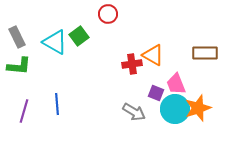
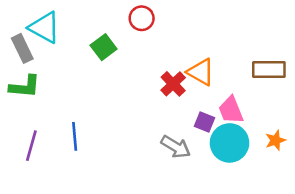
cyan triangle: (55, 42) -> (44, 27), moved
red cross: (132, 64) -> (173, 84), turned -36
orange star: (198, 108) -> (275, 140), moved, size x0.6

